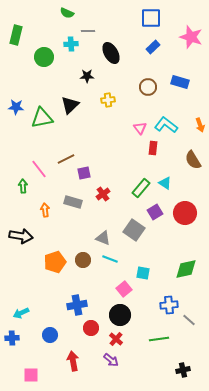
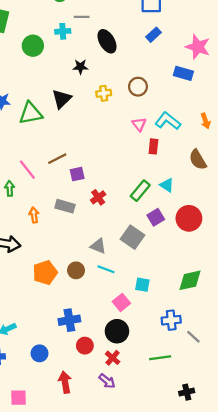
pink star: (191, 37) -> (198, 47), moved
brown circle: (148, 87) -> (138, 87), moved

